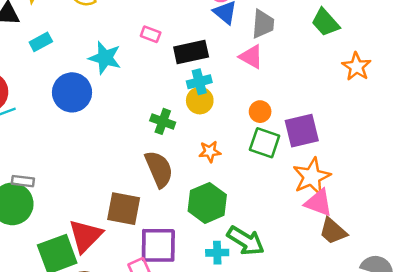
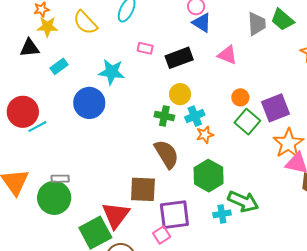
gray trapezoid: (263, 24) -> (257, 24), moved
cyan cross: (199, 82) -> (195, 116), moved
yellow circle: (200, 101) -> (180, 94), moved
green square: (265, 143) -> (247, 122), turned 30

